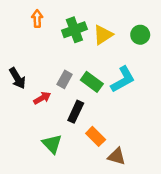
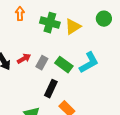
green cross: (74, 30) -> (50, 23), turned 36
green circle: (140, 35) -> (104, 19), moved
red arrow: (42, 98) -> (24, 59), moved

